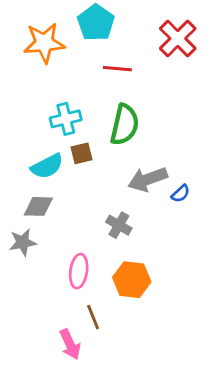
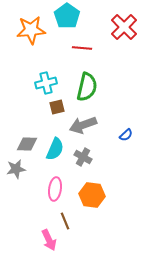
cyan semicircle: (47, 166) -> (55, 149), moved, turned -40
gray arrow: (148, 179) -> (83, 125), moved

